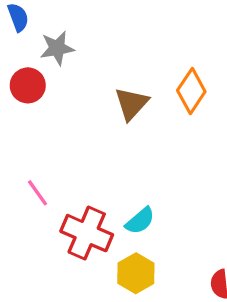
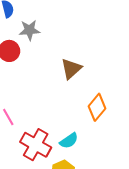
orange diamond: (191, 91) -> (97, 107), moved

